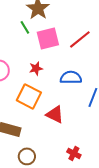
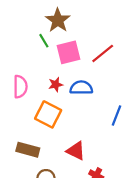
blue semicircle: (71, 77) -> (81, 88), moved
red triangle: (55, 114) -> (76, 151), moved

